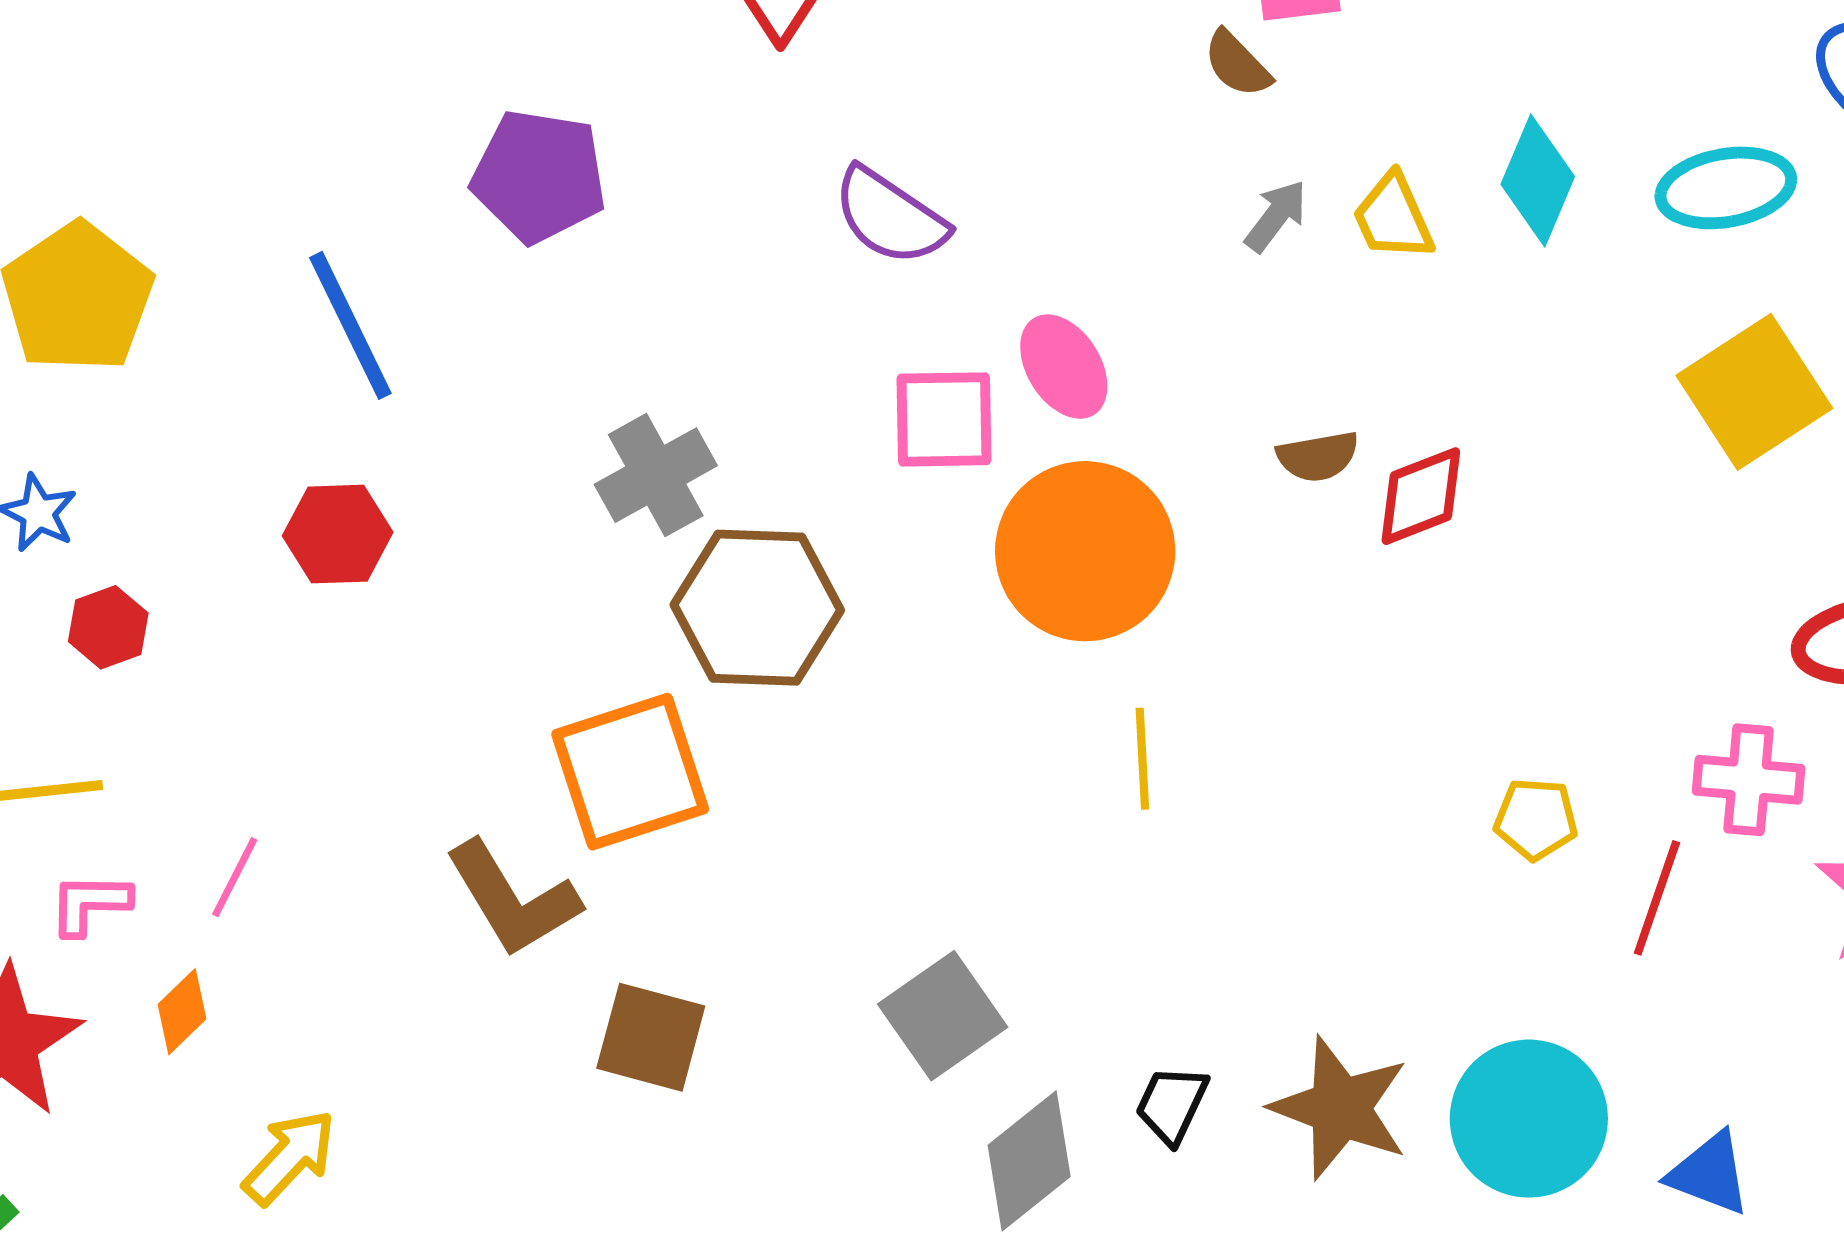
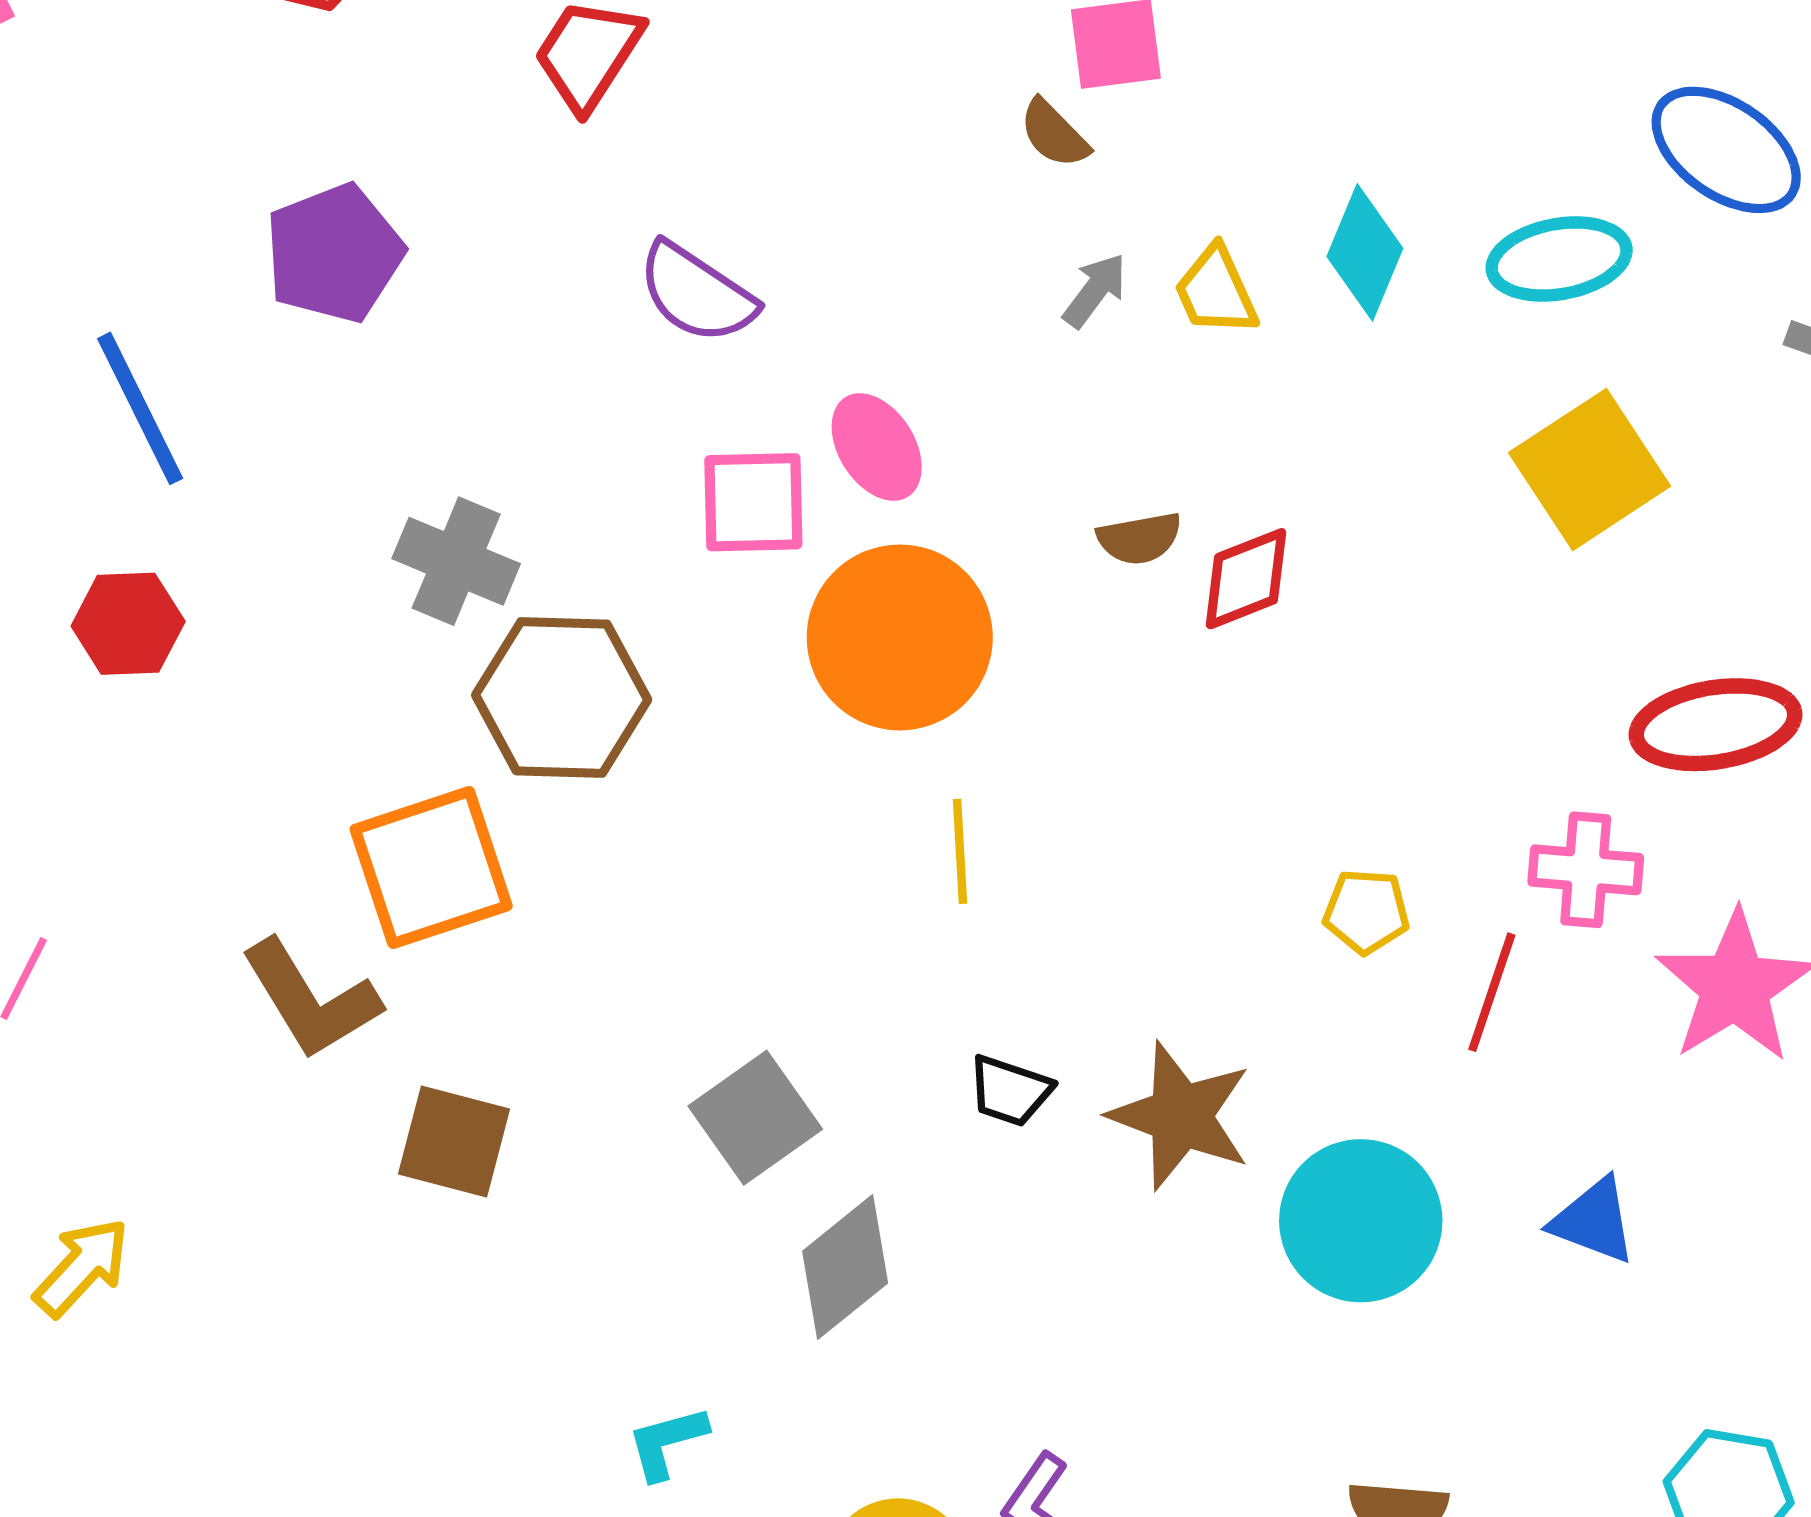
purple pentagon: (539, 176) -> (334, 253), turned -30
gray cross: (656, 475) -> (456, 561), turned -38
black trapezoid: (1172, 1105) -> (1010, 1091), moved, turned -96
brown star: (1340, 1108) -> (1181, 1116), moved
blue triangle: (1709, 1174) -> (1594, 1221), moved

